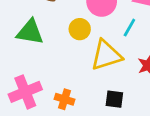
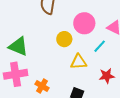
green triangle: (30, 32) -> (18, 46), moved
yellow triangle: (106, 55) -> (79, 62), size x0.7

